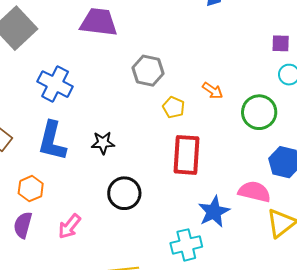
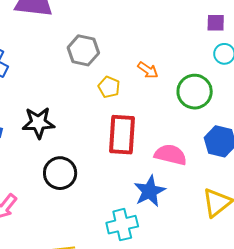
black star: (103, 143) -> (38, 123), size x1.4
pink semicircle: (254, 192) -> (171, 155), moved

